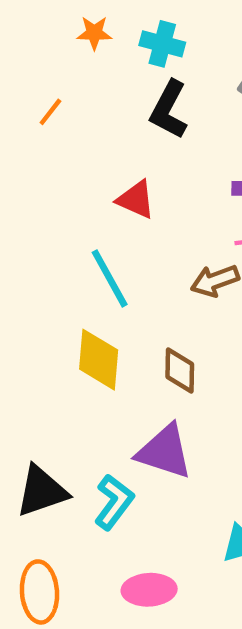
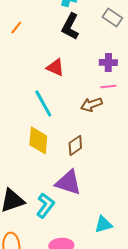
brown diamond: (180, 371) -> (75, 145), turned 55

